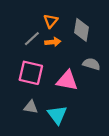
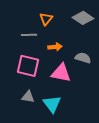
gray diamond: (82, 30) -> (83, 18), moved, turned -65
gray line: (32, 39) -> (29, 35), turned 42
orange arrow: (53, 42) -> (55, 47), moved

